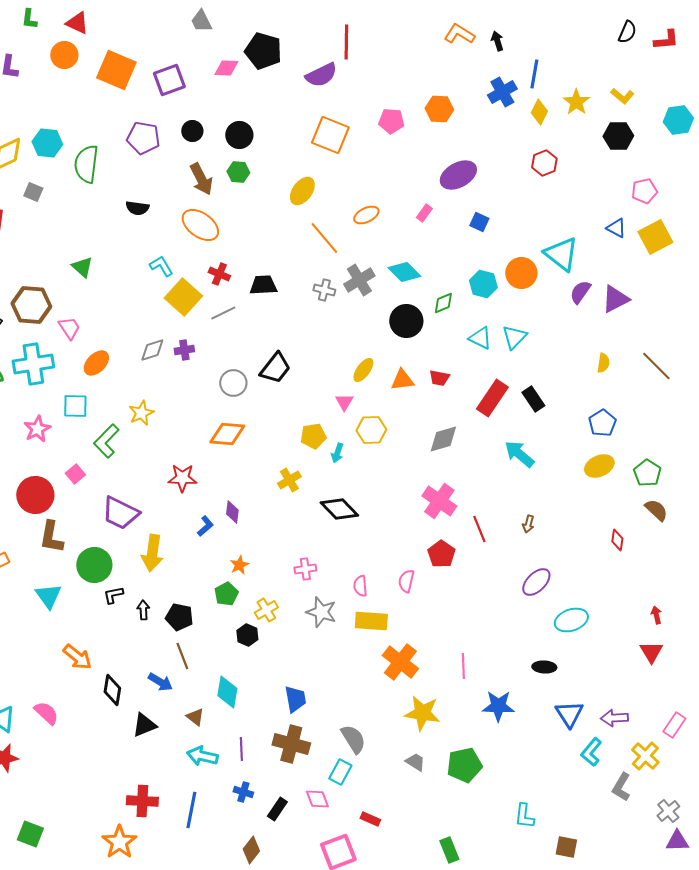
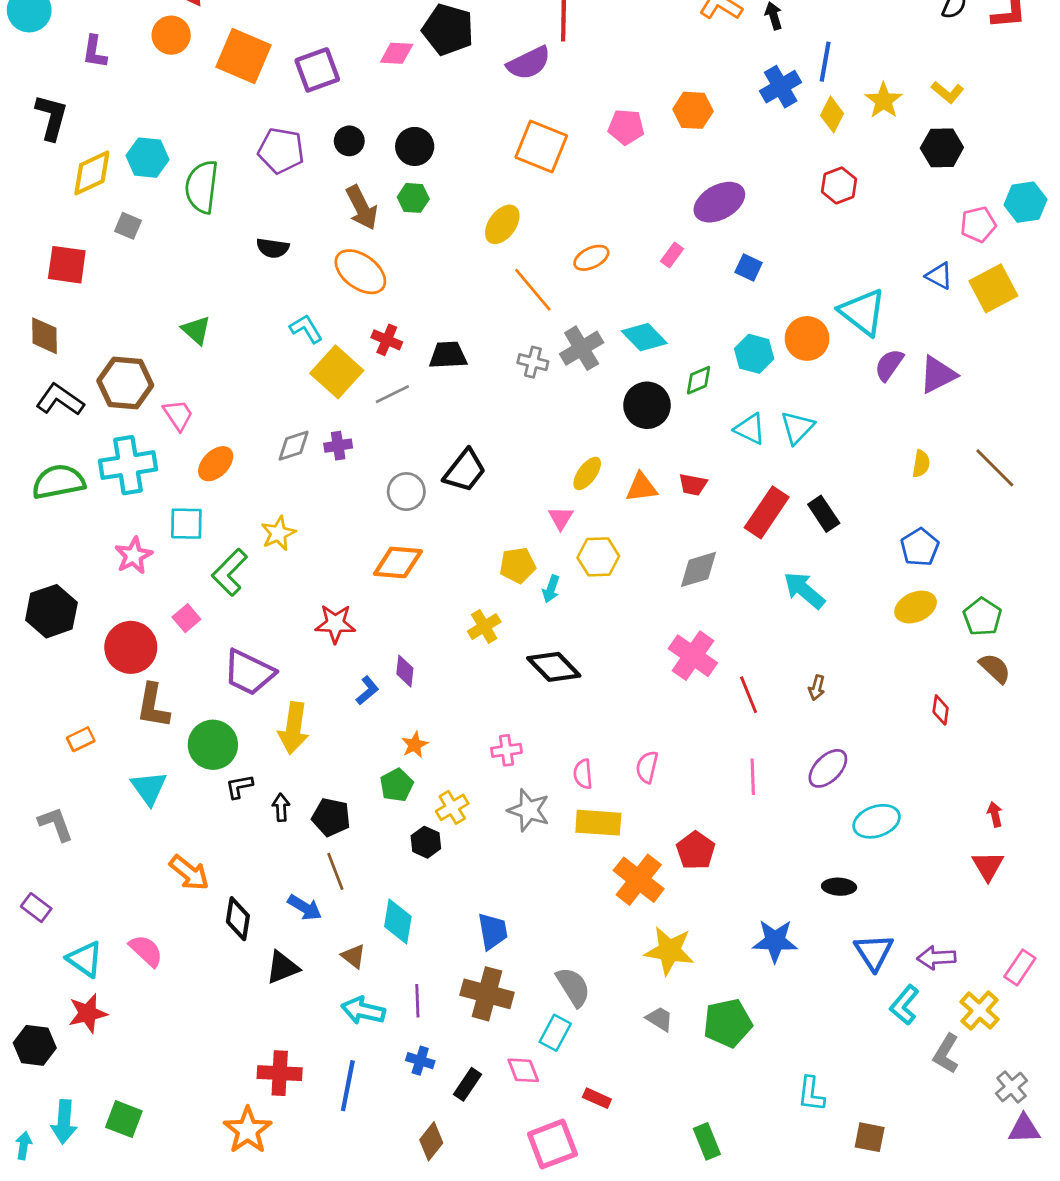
cyan hexagon: (678, 120) -> (1025, 202), moved
red pentagon: (441, 554) -> (696, 851), moved
pink line: (463, 666) -> (753, 777), moved

